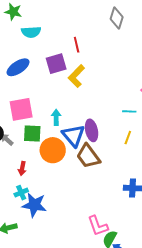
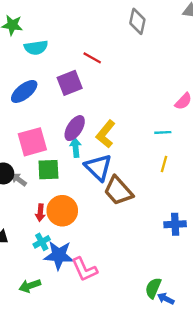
red line: (77, 45) -> (92, 58), turned -42
yellow L-shape: (76, 76) -> (106, 134), moved
purple ellipse: (92, 130) -> (75, 128), moved, turned 50
orange circle: (53, 150) -> (62, 211), moved
pink L-shape: (98, 226) -> (84, 269), moved

